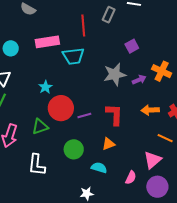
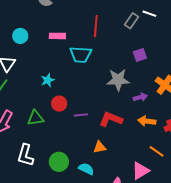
gray rectangle: (109, 15) -> (132, 21), moved
pink rectangle: (47, 42) -> (57, 36), size x0.7
purple arrow: (139, 80) -> (140, 97), moved
red circle: (61, 108) -> (59, 104), size x0.6
red L-shape: (114, 114) -> (111, 119), turned -80
green circle: (74, 149) -> (59, 162), moved

